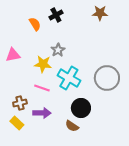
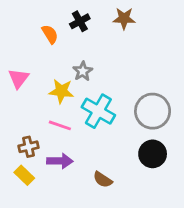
brown star: (100, 13) -> (124, 18), moved
pink triangle: (13, 55) -> (19, 78), turned -42
black circle: (81, 108) -> (153, 154), moved

